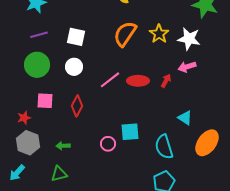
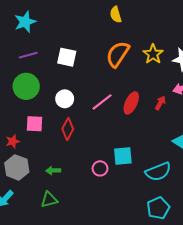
white circle: (74, 67) -> (65, 99), moved
red ellipse: (138, 81) -> (131, 103), turned -65
cyan semicircle: (164, 147) -> (158, 172), turned -95

